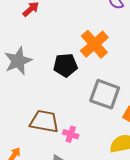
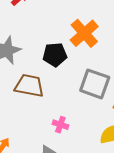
brown trapezoid: (44, 121) -> (29, 86), moved

